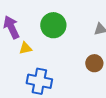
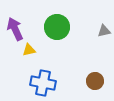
brown circle: (94, 63) -> (95, 81), moved

